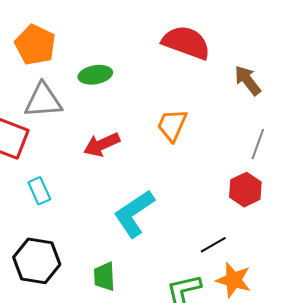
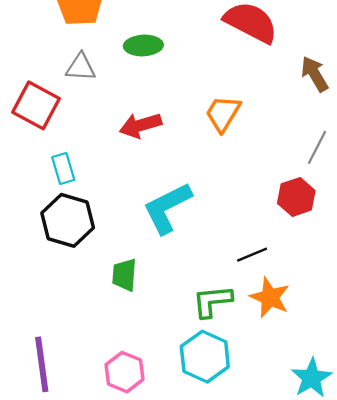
gray triangle: (43, 101) -> (81, 67), size x0.7
black hexagon: (37, 261) -> (68, 220), moved

